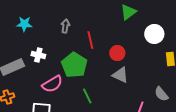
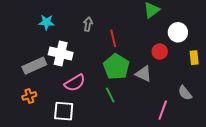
red circle: (117, 53) -> (160, 52), moved
white cross: (38, 55) -> (61, 54), size x1.6
green pentagon: (74, 65) -> (116, 67), moved

